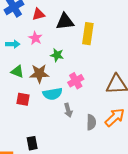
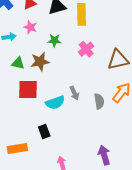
pink cross: (76, 81) -> (86, 49), moved
cyan semicircle: (53, 94) -> (55, 103), moved
red square: (23, 99) -> (28, 90), size x1.5

